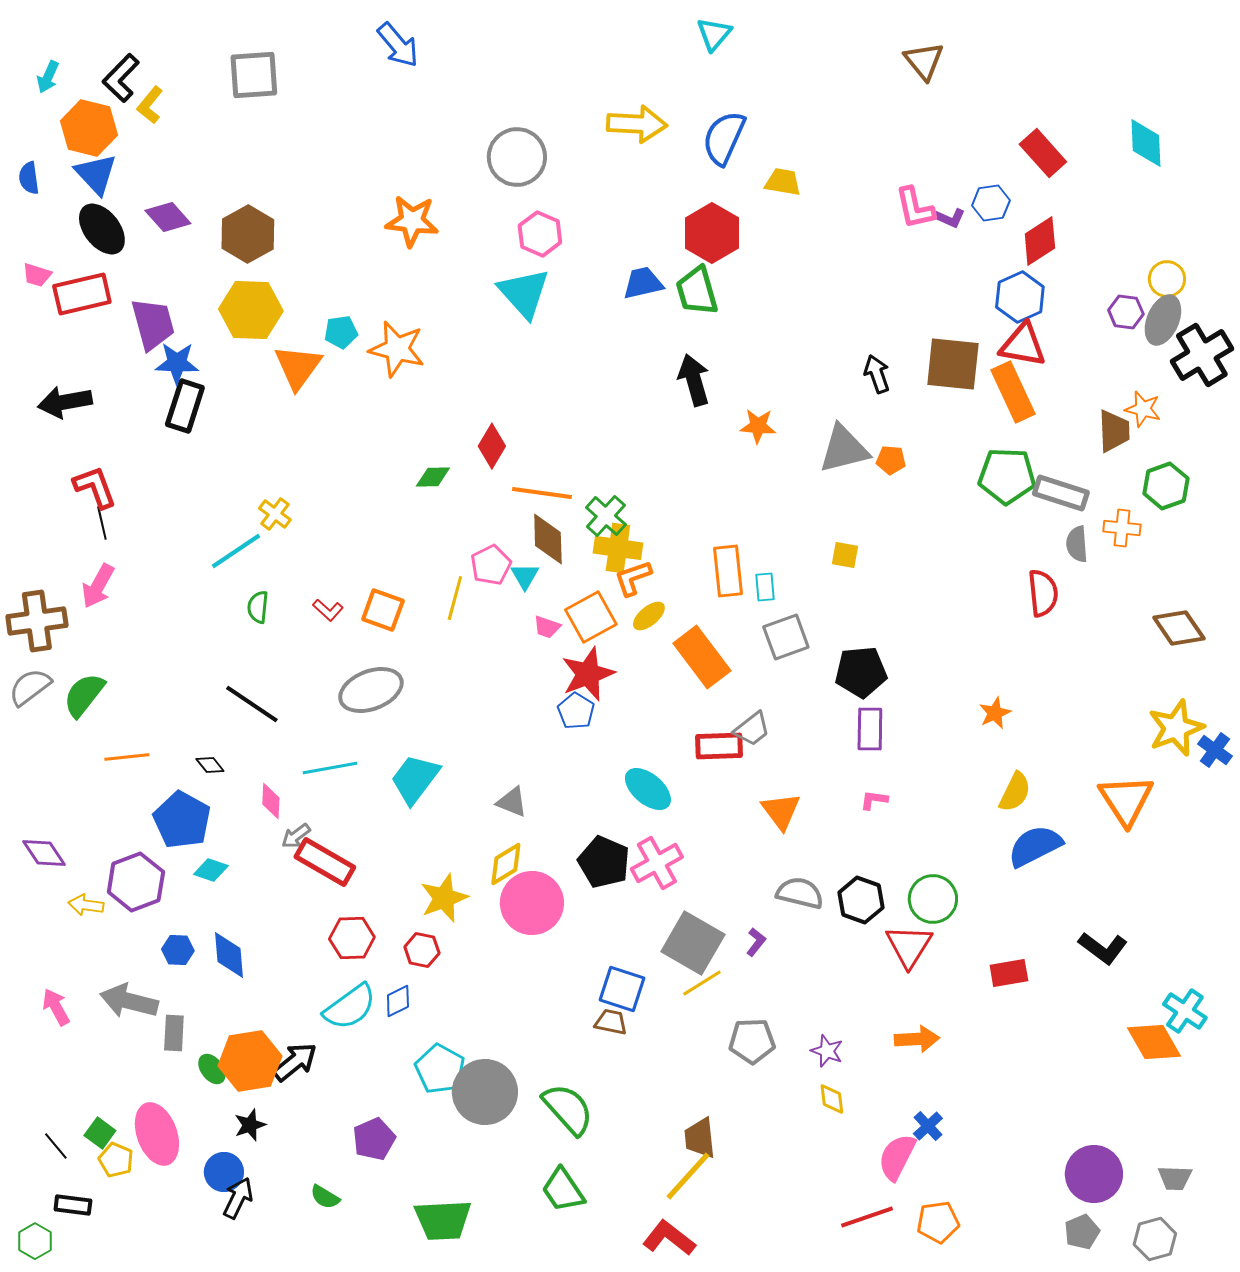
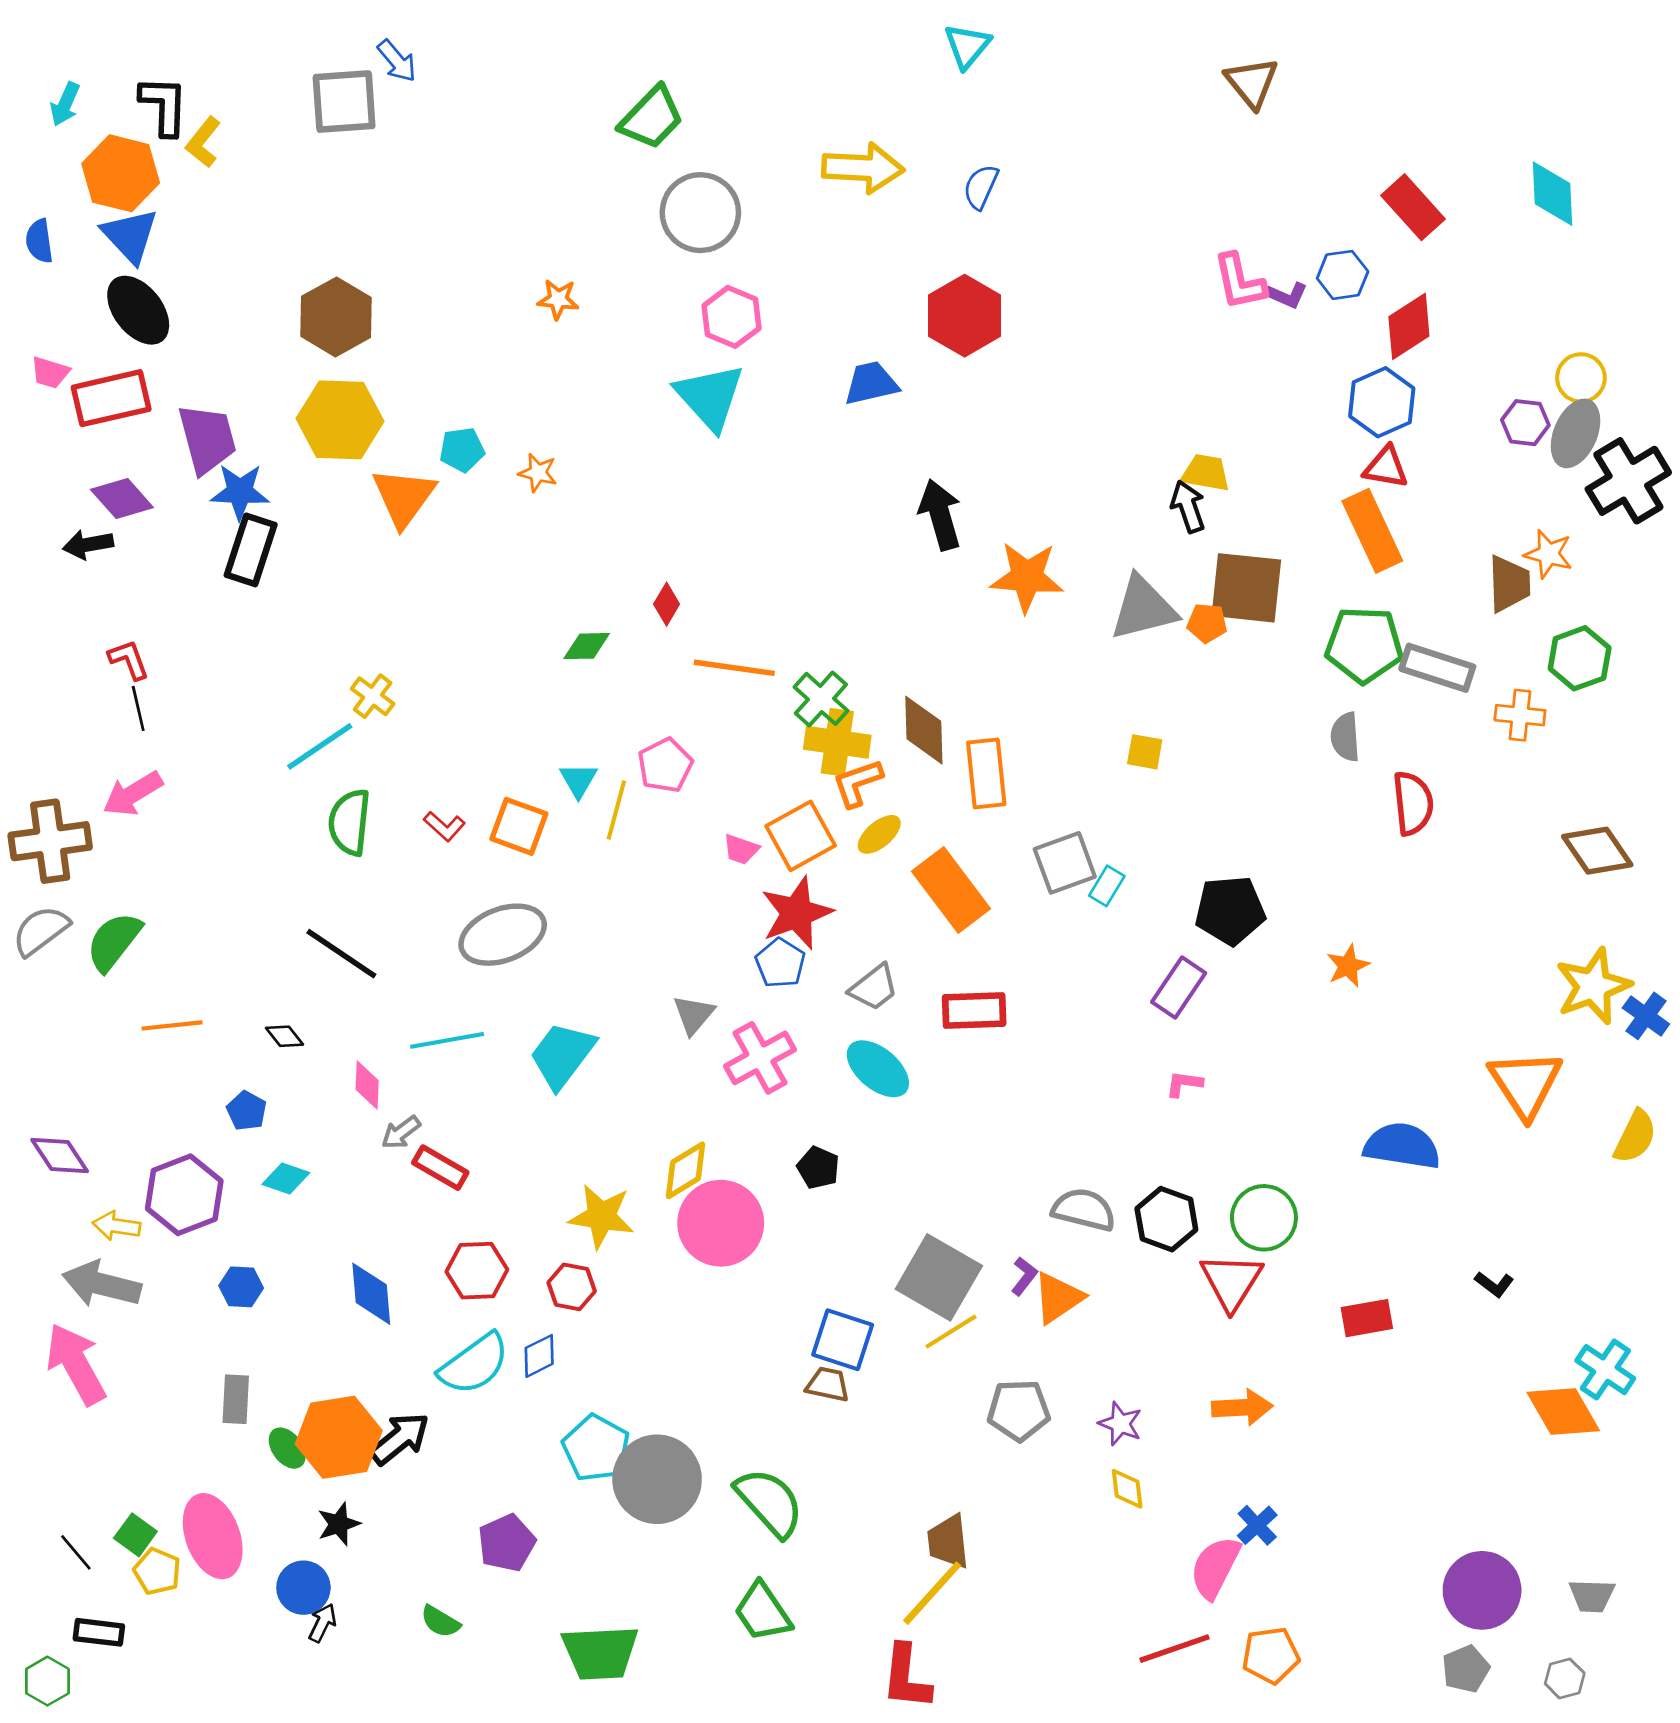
blue arrow: (398, 45) -> (397, 61), moved, size x0.7
black L-shape: (121, 78) -> (164, 106), turned 138
blue semicircle: (724, 138) -> (981, 187), size x0.6
yellow trapezoid: (783, 182) -> (1206, 473), moved
purple diamond: (168, 217) -> (122, 498), moved
orange star: (412, 221) -> (558, 299), size x0.6
green trapezoid: (697, 291) -> (652, 118), moved, turned -120
red triangle: (1023, 345) -> (1386, 467), size x0.7
orange star: (397, 349) -> (538, 473), size x0.5
brown square: (953, 364) -> (1246, 588), moved
black arrow: (65, 402) -> (88, 545), size x0.7
orange star: (758, 426) -> (1027, 577), size x1.5
red diamond: (492, 446) -> (667, 604), size x0.7
red L-shape: (95, 487) -> (129, 660), size x0.7
brown diamond: (548, 539) -> (924, 730), moved
gray semicircle: (1077, 544) -> (1345, 737), moved
cyan triangle: (525, 576) -> (578, 780), moved
pink arrow: (98, 586) -> (133, 794), turned 30
cyan rectangle: (765, 587) -> (1107, 886), moved, turned 36
green semicircle: (258, 607) -> (350, 822), size x1.5
black pentagon: (861, 672) -> (1230, 910), moved
gray trapezoid: (752, 729) -> (874, 987), moved
purple rectangle: (870, 729) -> (1179, 987), turned 33
yellow semicircle: (1015, 792) -> (1635, 1137), moved
gray triangle: (512, 802) -> (694, 1015), moved, turned 48
orange triangle: (781, 811) -> (1058, 1298), moved, turned 33
blue pentagon: (182, 820) -> (247, 1111), size x0.5
blue semicircle: (1035, 846) -> (1402, 1146), turned 36
red rectangle: (325, 862) -> (440, 1168), size x0.7
black pentagon: (604, 862) -> (818, 1168), size x0.6
pink cross: (657, 863) -> (760, 1058), moved
yellow star: (444, 898) -> (601, 1216), turned 30
black L-shape: (1103, 948) -> (1494, 1284), size x0.6
blue diamond: (229, 955) -> (371, 1294), moved
gray arrow: (129, 1001) -> (102, 1284), moved
pink arrow: (56, 1007) -> (76, 1364), size x1.6
black arrow: (238, 1198) -> (322, 1623), size x0.7
red L-shape: (669, 1238) -> (906, 1677), turned -122
gray hexagon: (1155, 1239) -> (1565, 1678), size x0.7

